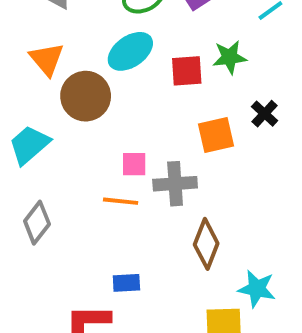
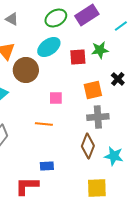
pink square: (134, 164) -> (56, 98), moved
gray cross: (175, 184) -> (98, 117), moved
cyan star: (257, 289) -> (114, 156), moved

